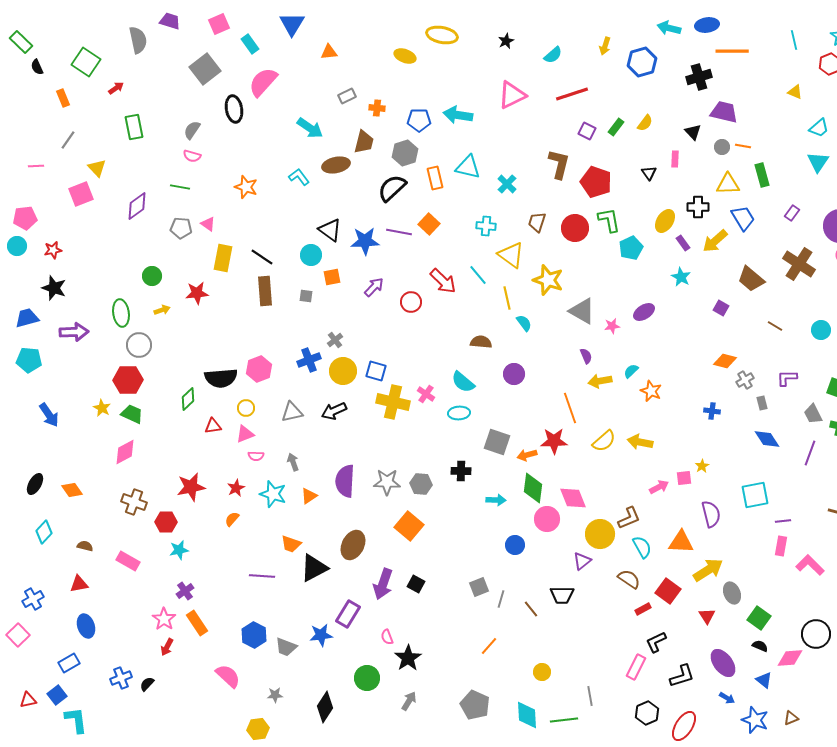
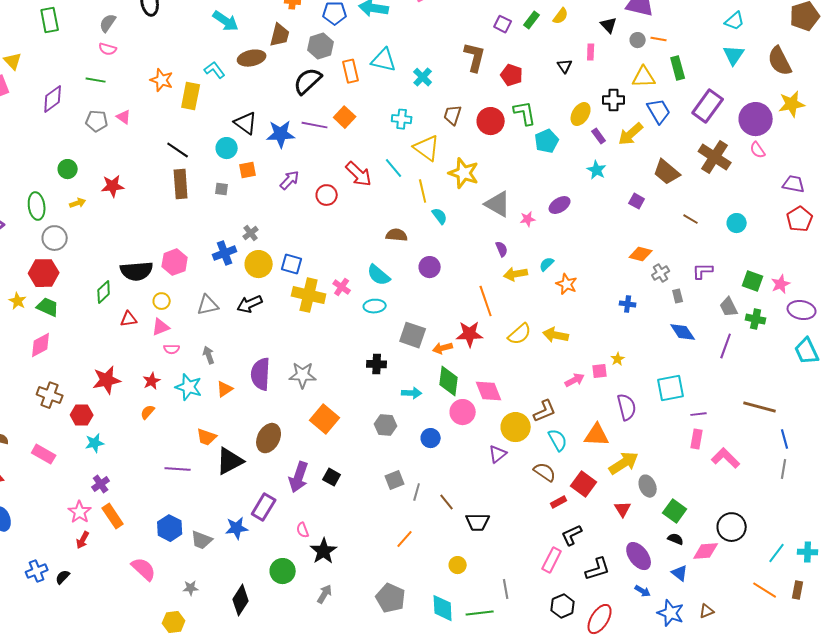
red pentagon: (596, 182) -> (512, 75), size x0.7
purple rectangle: (792, 213) -> (708, 106), size x2.0
yellow rectangle: (223, 258) -> (191, 96), moved
gray hexagon: (421, 484) -> (386, 425), moved
black trapezoid: (562, 595) -> (478, 522), moved

